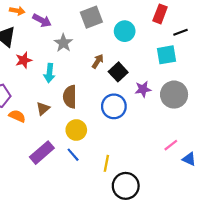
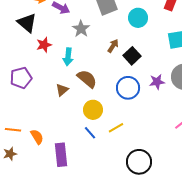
purple star: (143, 89) -> (157, 82), moved
brown semicircle: (70, 97) -> (87, 79), turned 130
orange semicircle: (17, 116) -> (37, 137), moved, turned 35
purple rectangle: (42, 153) -> (61, 155), moved, turned -55
yellow line: (106, 163) -> (116, 128), moved, turned 49

